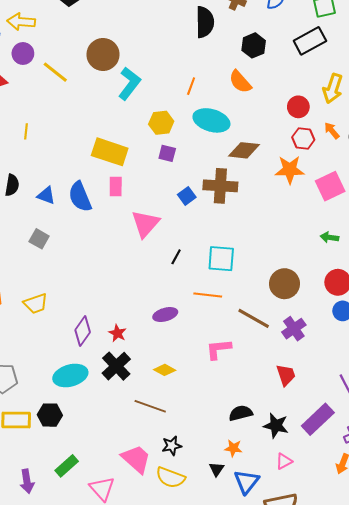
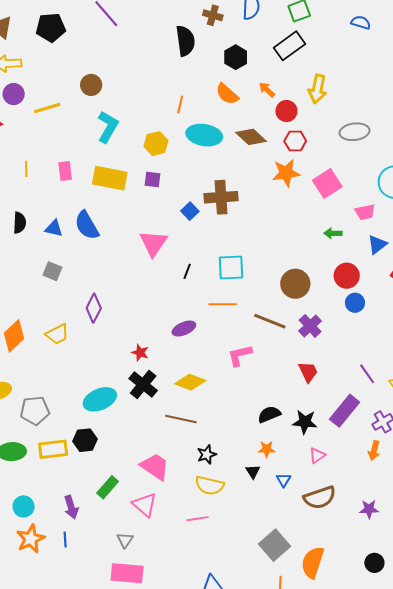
brown circle: (103, 54) -> (91, 85), size x0.7
yellow line: (55, 72) -> (47, 108), turned -48
cyan L-shape: (129, 84) -> (108, 127), moved
orange arrow: (332, 131) -> (267, 90), moved
brown diamond: (244, 150) -> (251, 137), moved, turned 44
purple square: (167, 153) -> (152, 180), moved
pink rectangle: (116, 187) -> (65, 171), moved
purple diamond: (83, 331) -> (94, 308), moved
yellow diamond: (165, 370) -> (190, 382), size x1.4
pink trapezoid: (136, 459) -> (155, 467), moved
blue triangle: (247, 482) -> (284, 480), size x0.6

